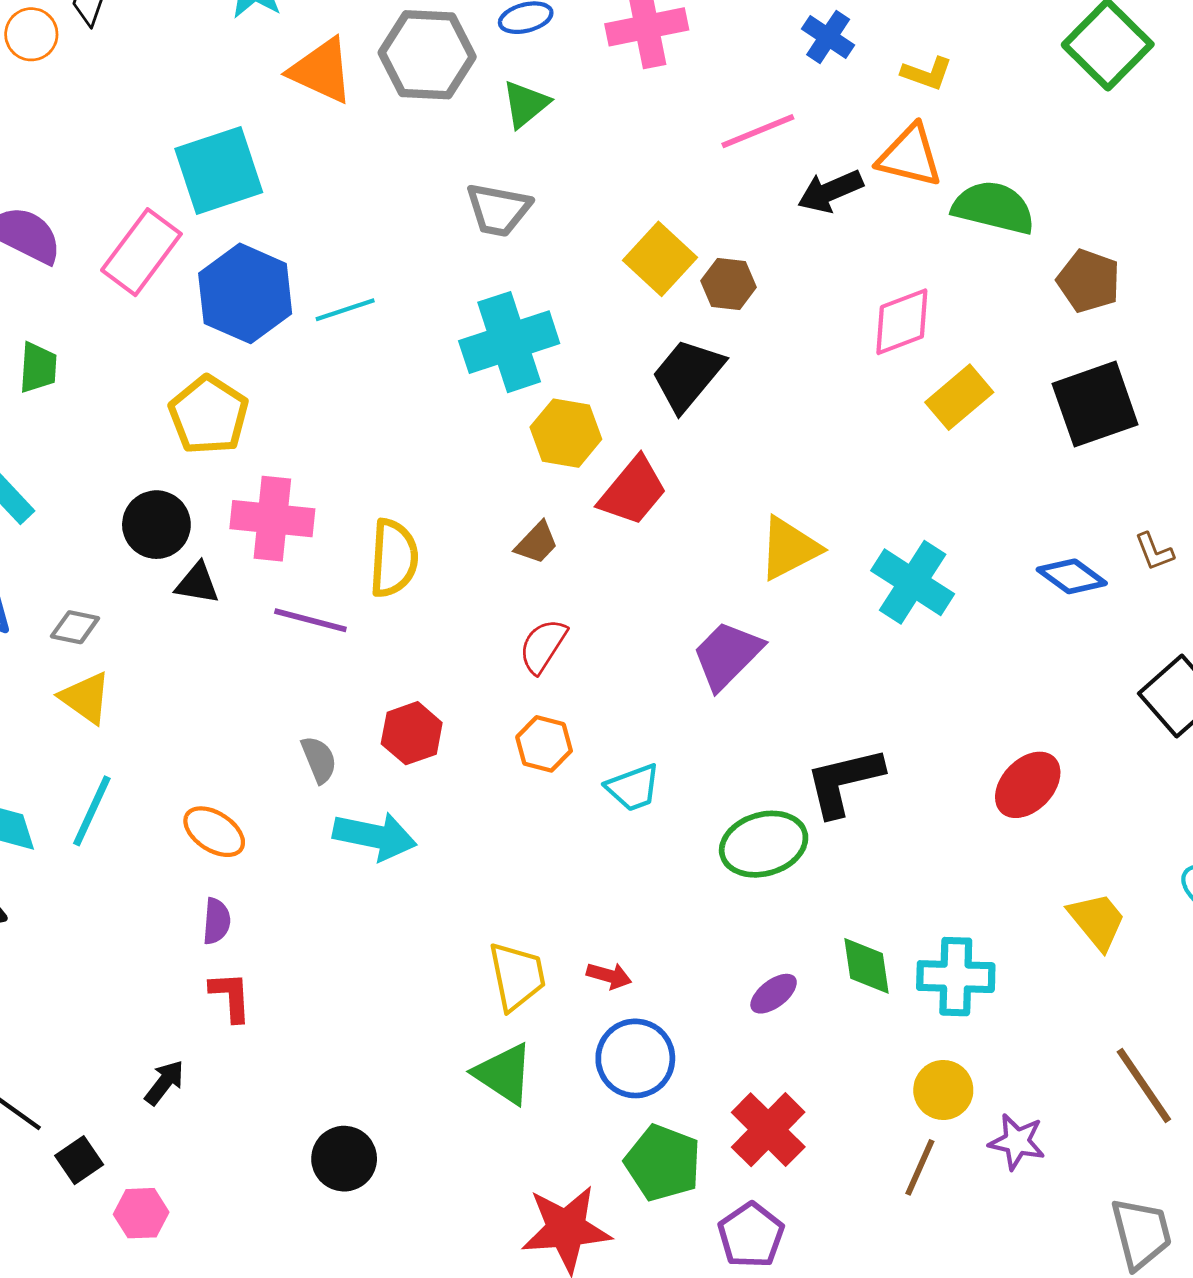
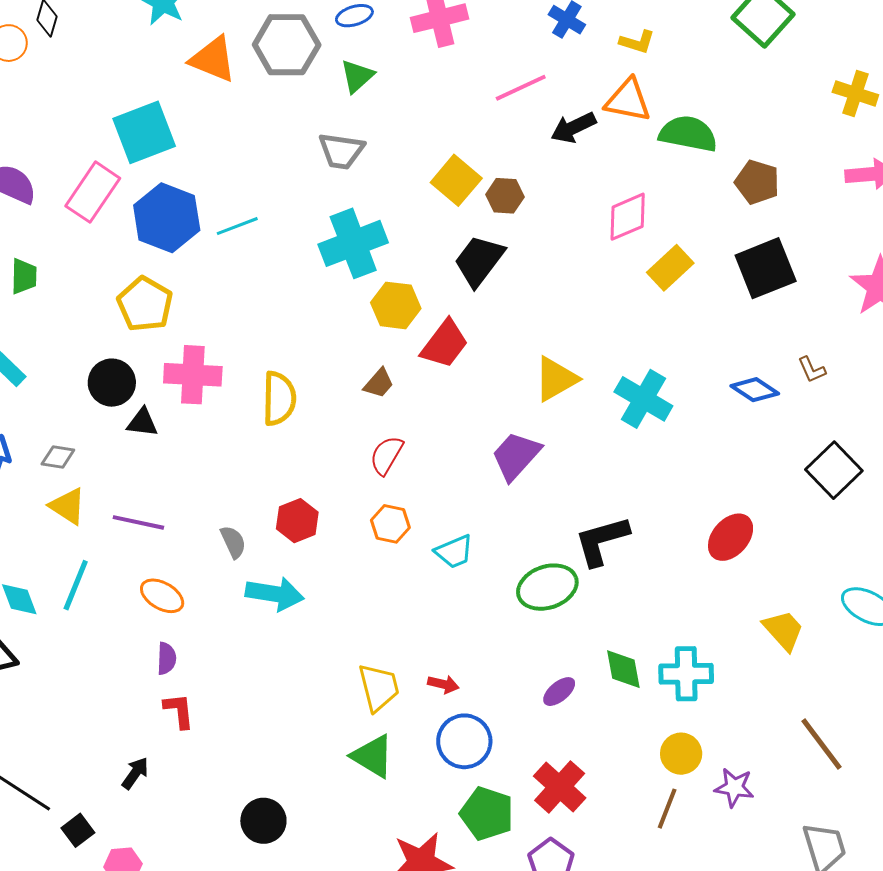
purple line: (310, 620) -> (138, 522), moved

